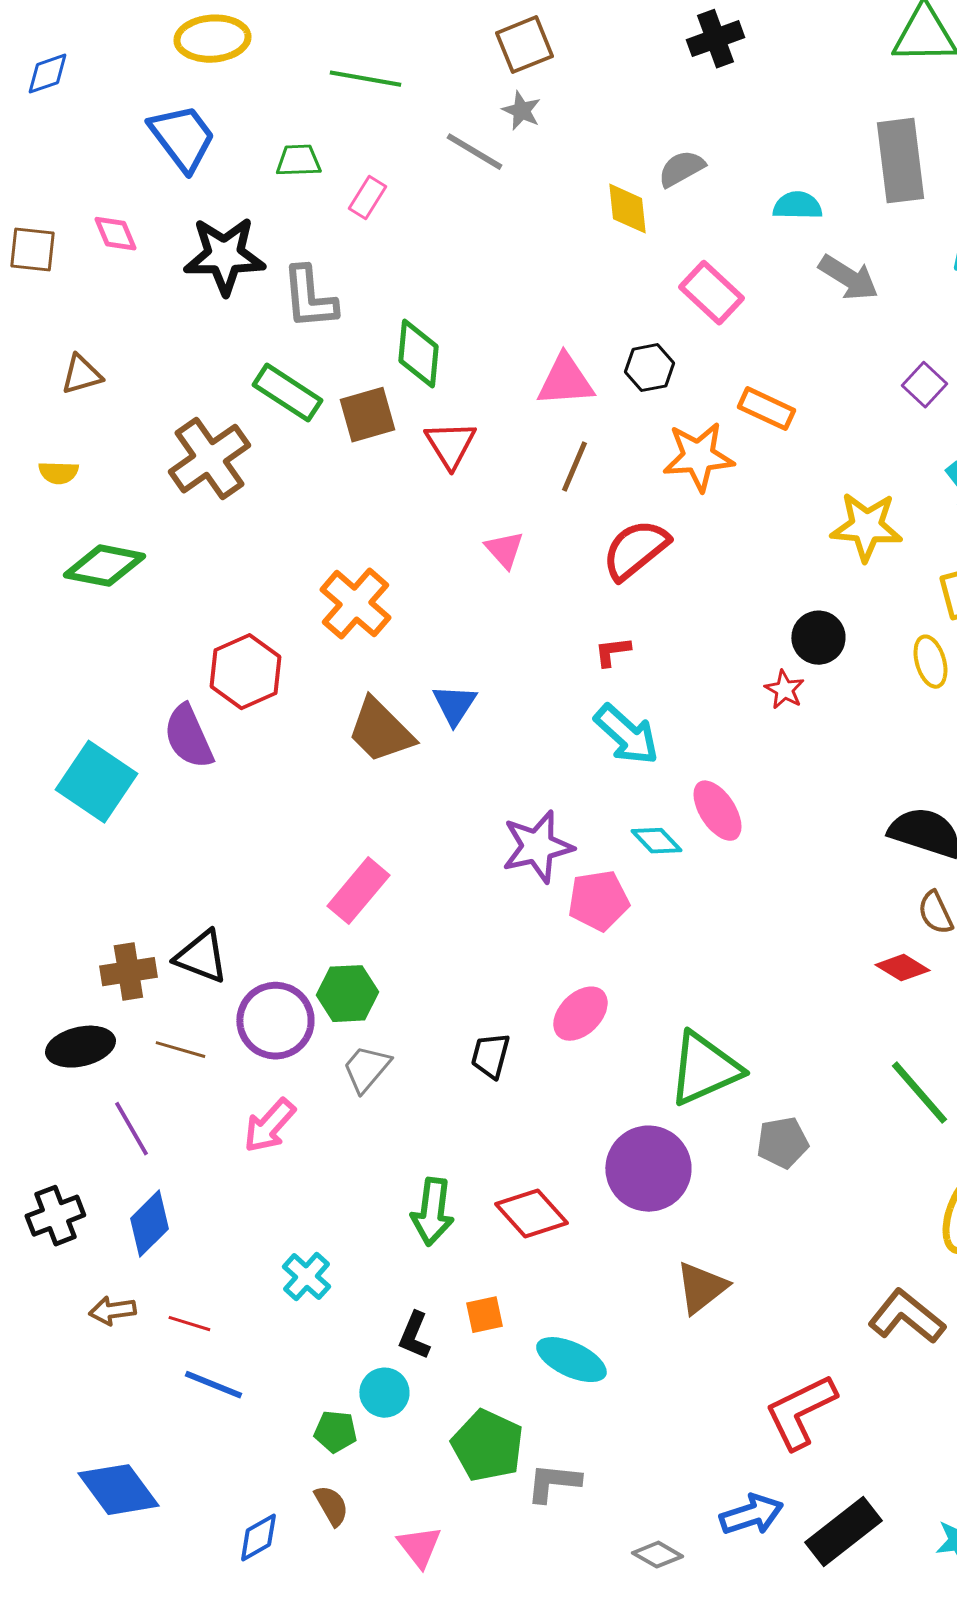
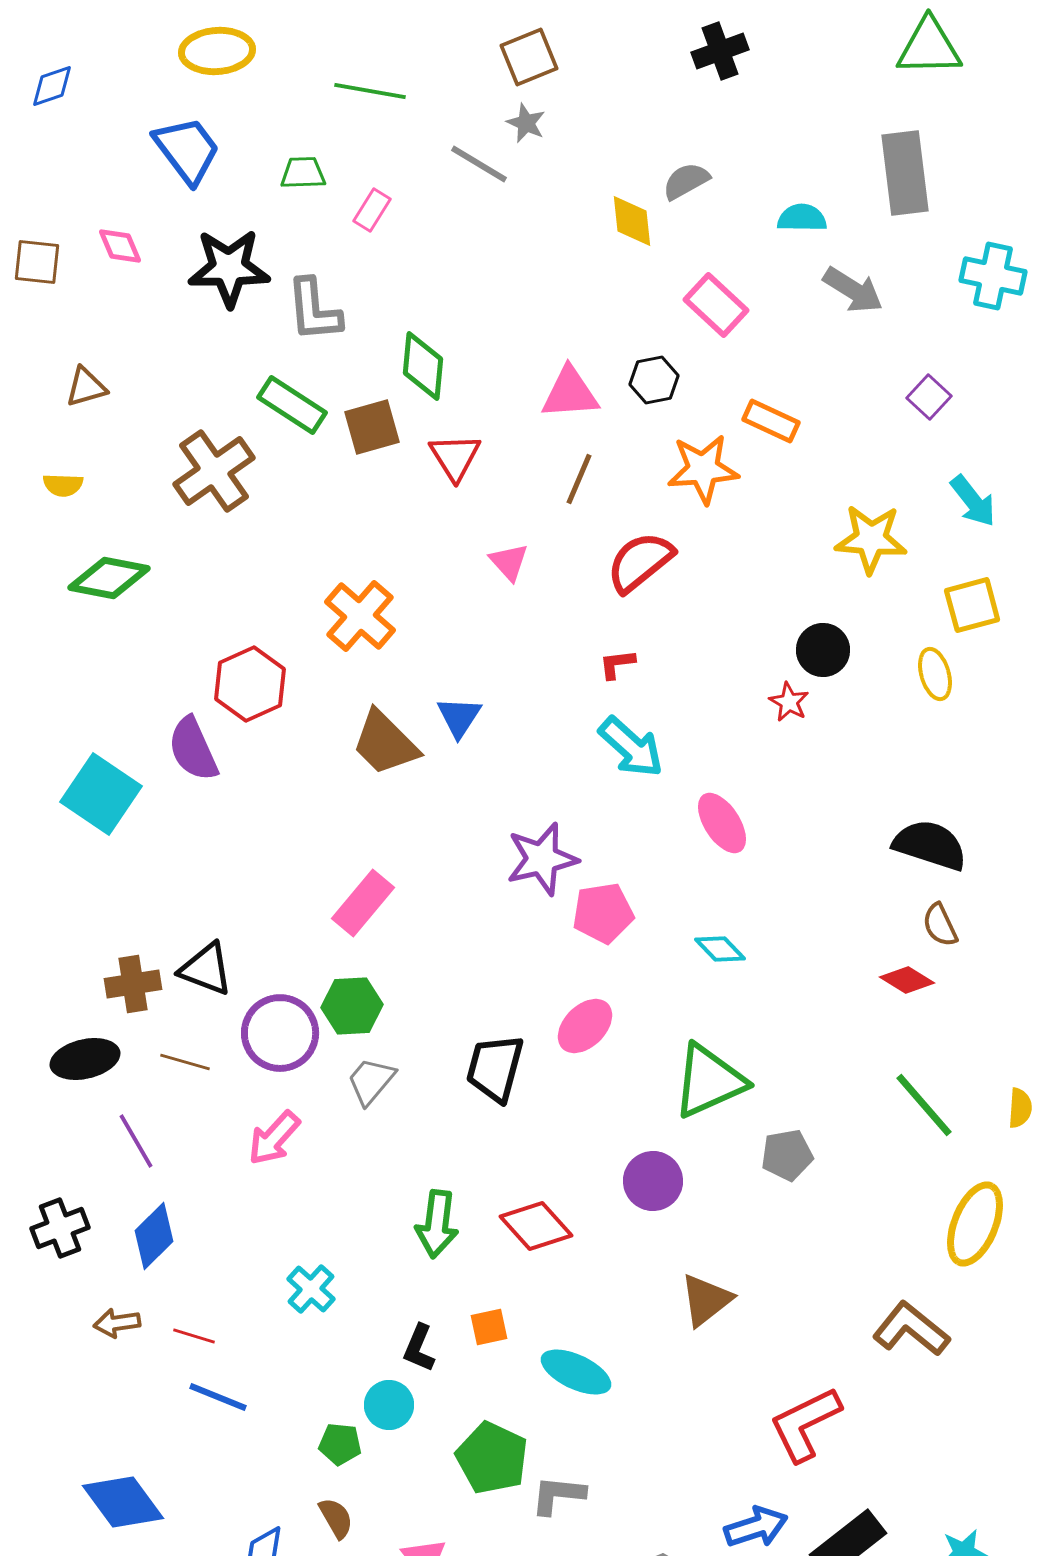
cyan diamond: (656, 841) -> (720, 949), moved
black trapezoid: (490, 1056) -> (495, 1068), size x1.5
purple circle: (648, 1169) -> (653, 1181), size x0.7

